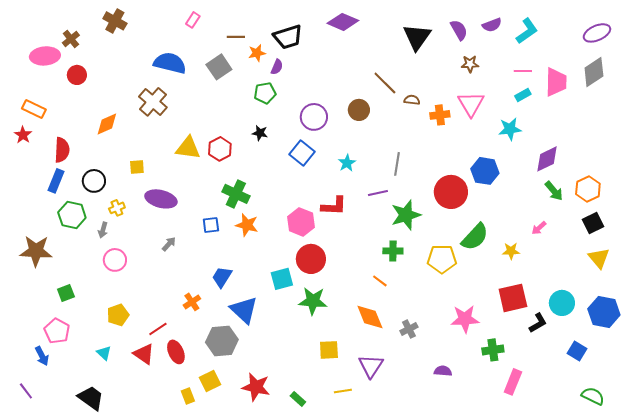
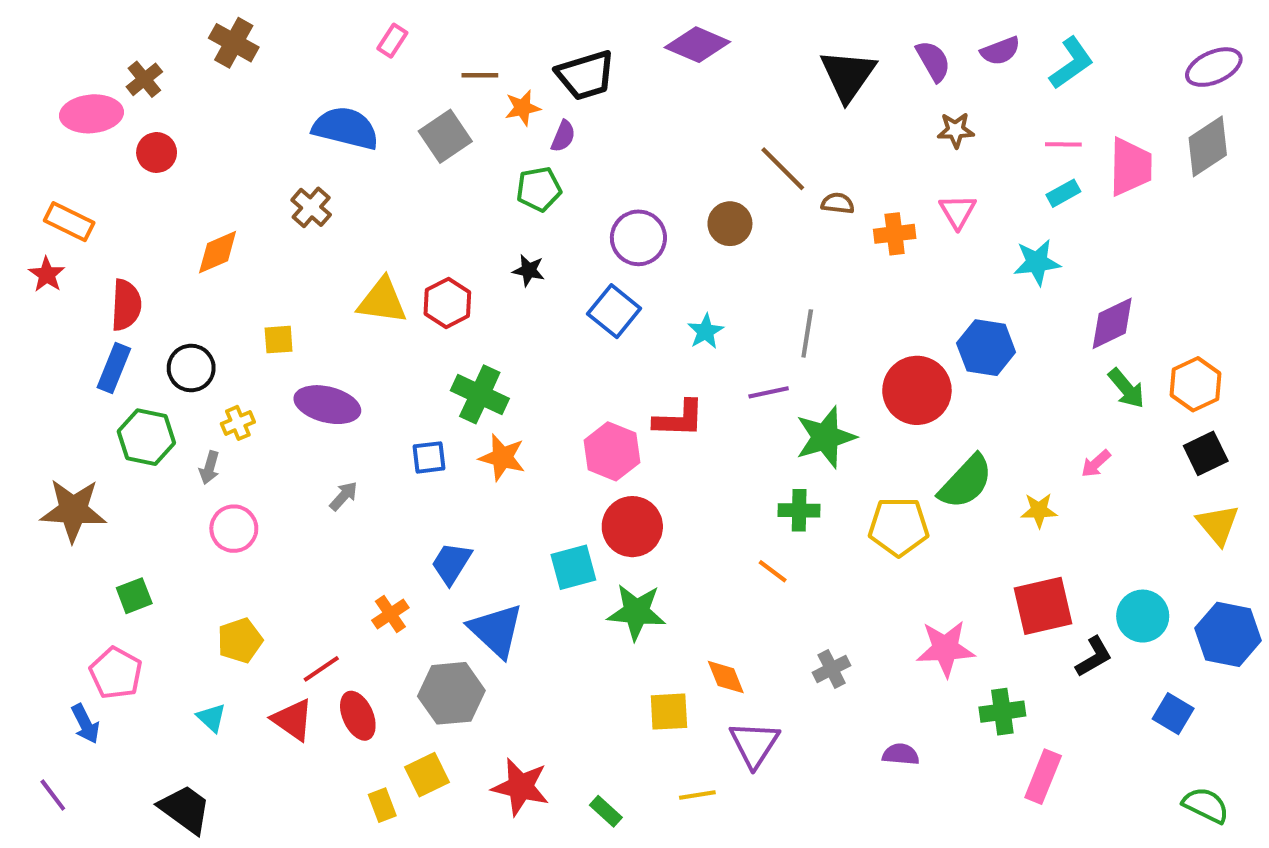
brown cross: (153, 102) -> (311, 207), size x0.7
pink triangle: (471, 104) -> (958, 211), size x0.7
orange diamond: (370, 317) -> (726, 677), moved, size x0.7

